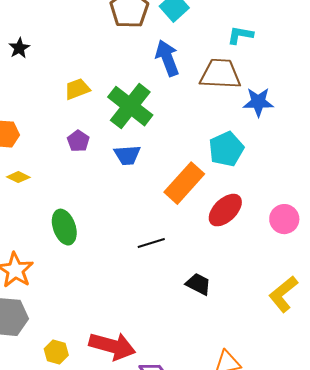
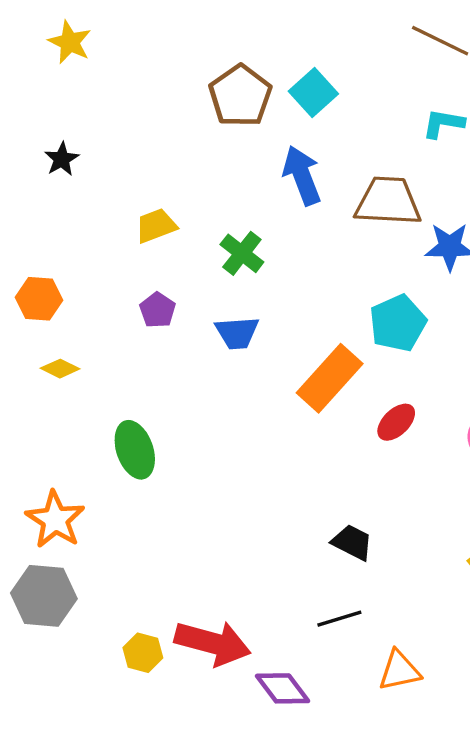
cyan L-shape: (240, 35) -> (443, 123), moved
green cross: (130, 106) -> (242, 253), size x0.6
red ellipse: (225, 210) -> (396, 422), size x0.7
black line: (151, 243) -> (339, 619), moved
yellow hexagon: (56, 352) -> (143, 653), moved

